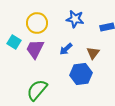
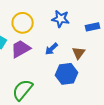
purple trapezoid: (35, 49) -> (21, 49), turned 35

